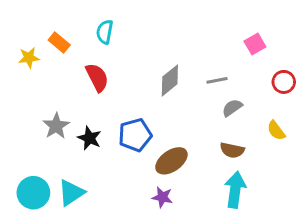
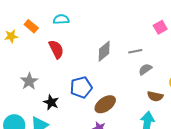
cyan semicircle: (105, 32) -> (61, 19), turned 77
black star: (90, 138) -> (51, 102), moved
brown semicircle: (232, 150) -> (155, 96), moved

